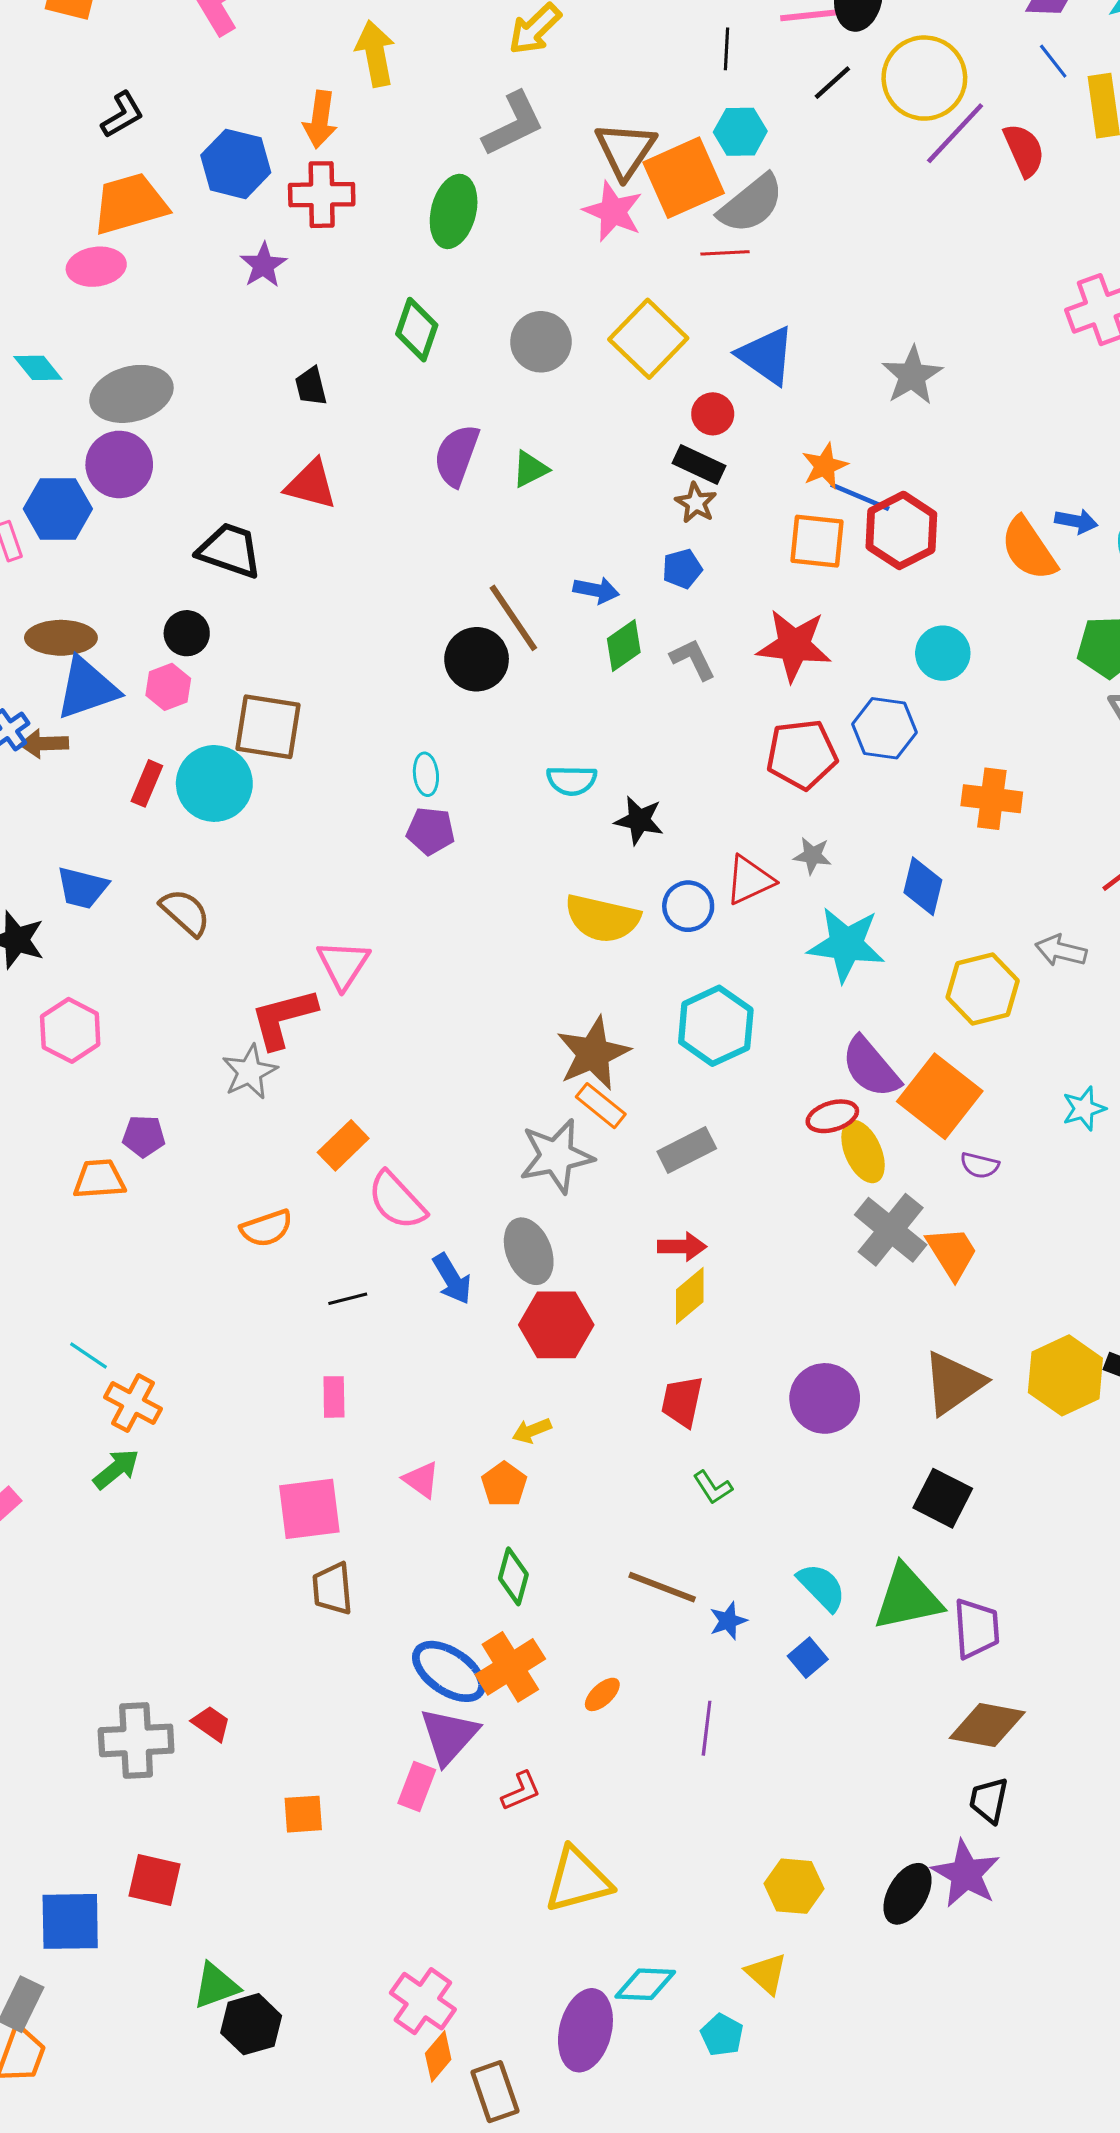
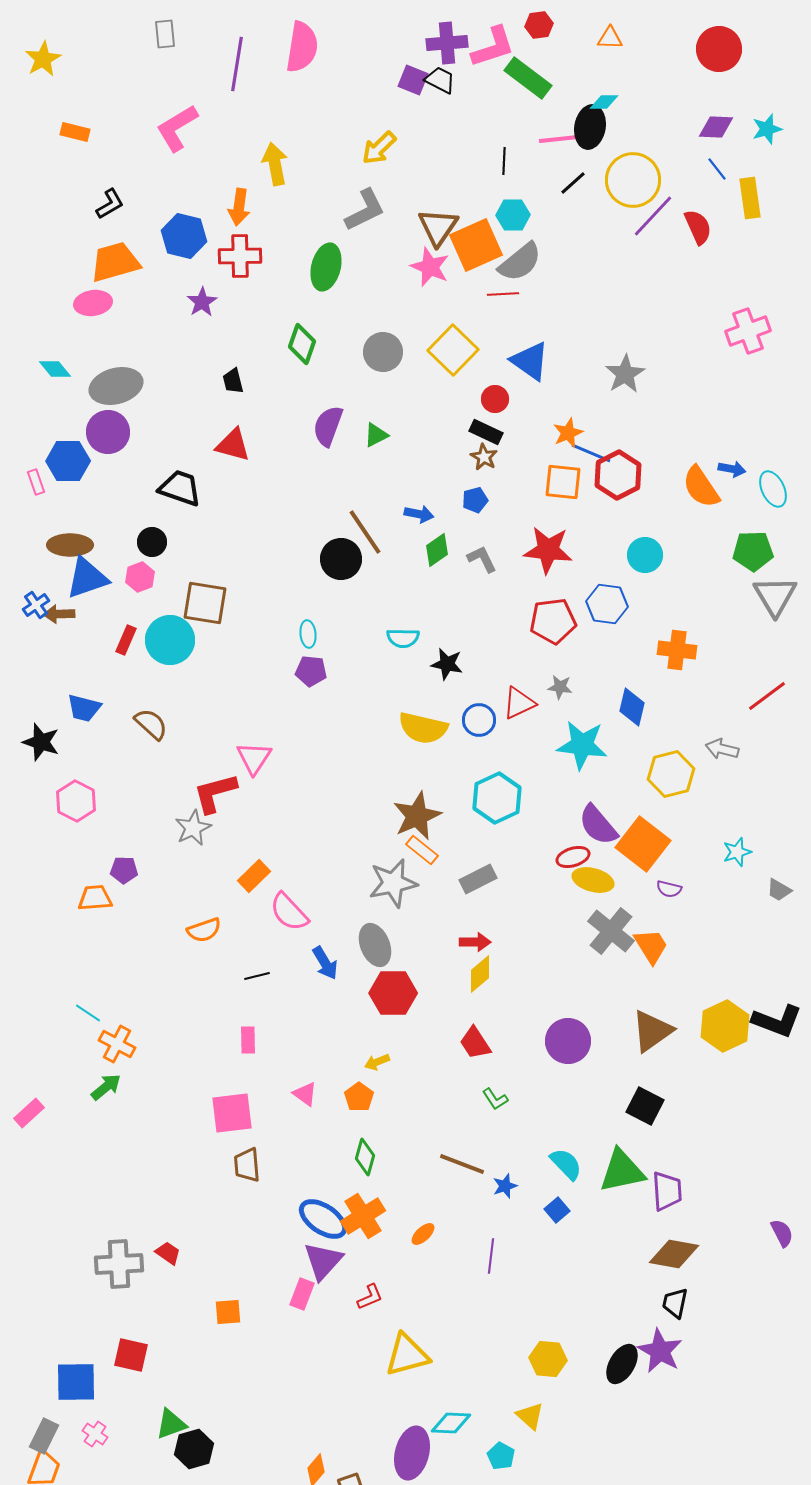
yellow ellipse: (863, 1152) -> (593, 880), turned -51
red trapezoid: (682, 1402) -> (475, 1043), turned -45
pink cross: (423, 2001) -> (95, 1434), moved, size x0.6

